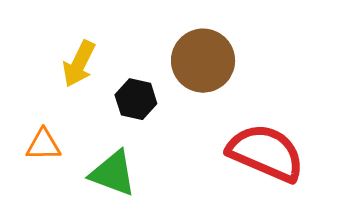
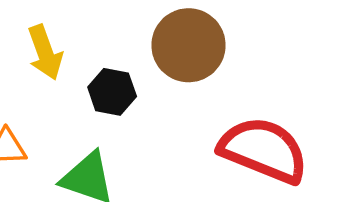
yellow arrow: (79, 64) -> (45, 52), turned -45

